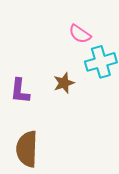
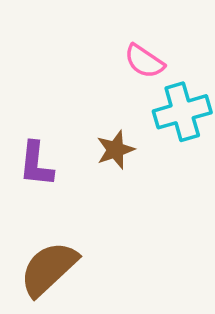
brown semicircle: (27, 149) -> (49, 269), turned 45

